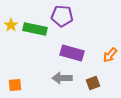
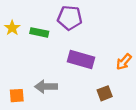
green rectangle: (35, 29) -> (39, 32), size x0.7
gray arrow: (62, 78) -> (46, 87), moved

